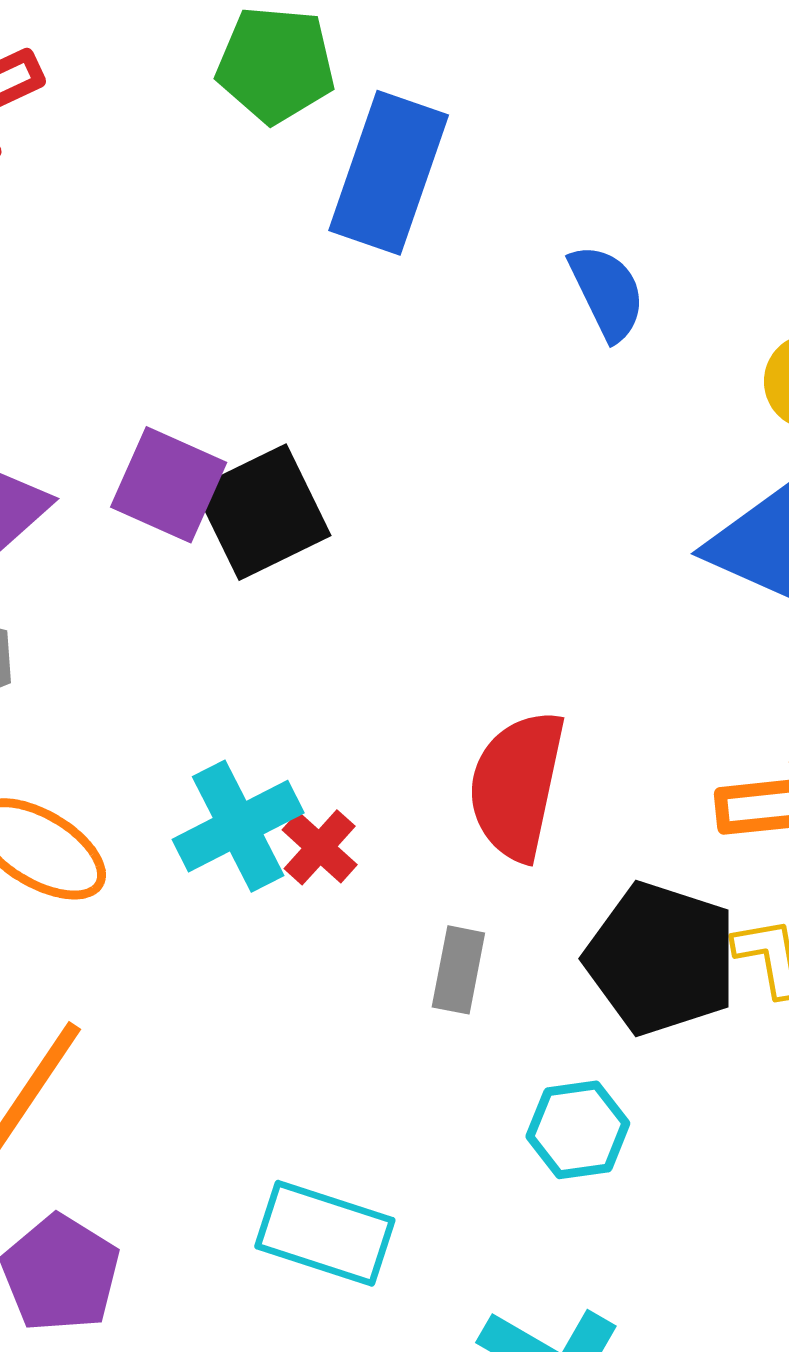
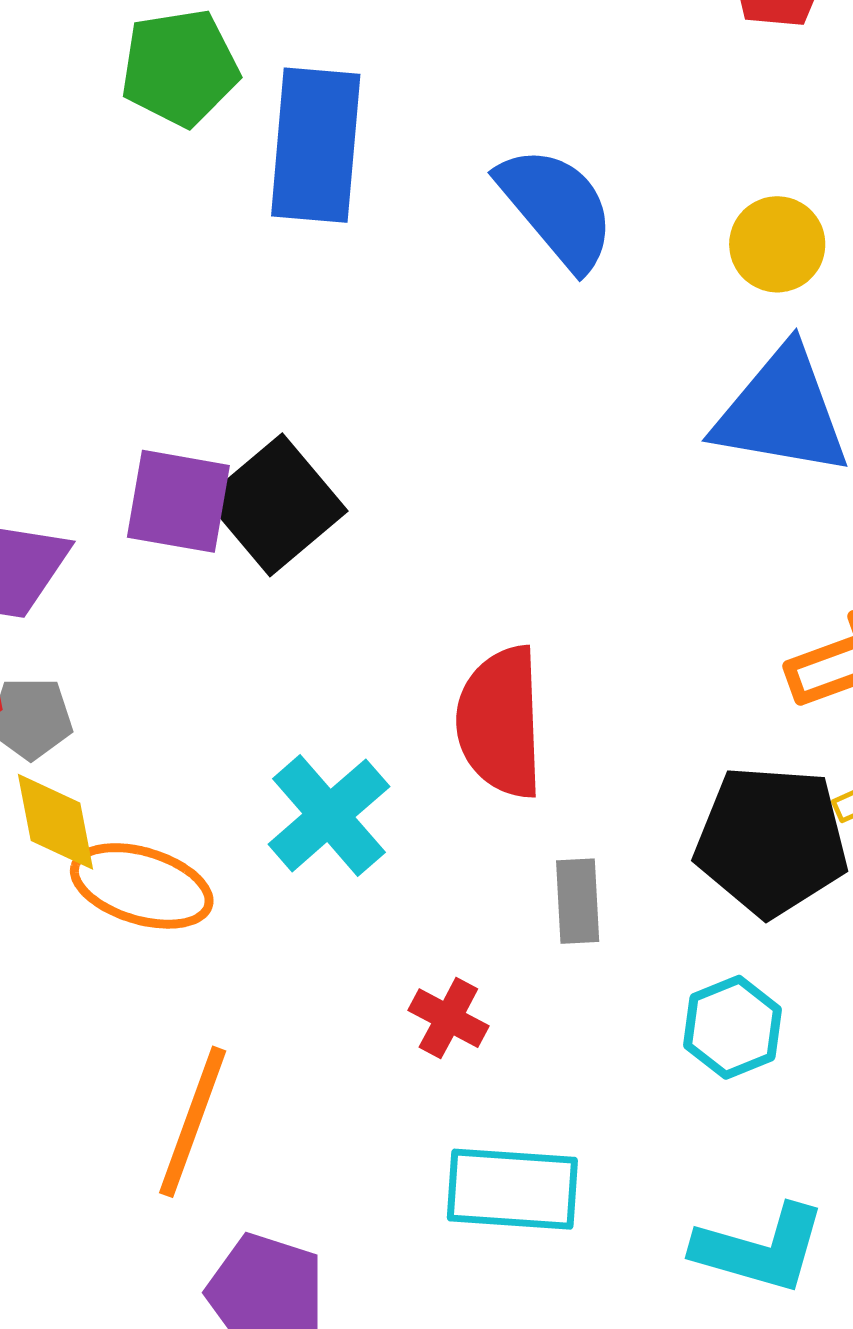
blue semicircle: (607, 292) -> (557, 208), size x1.4
red semicircle: (517, 785) -> (500, 722), moved
red cross: (320, 847) -> (448, 1018), moved

